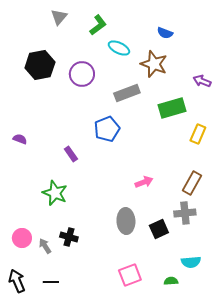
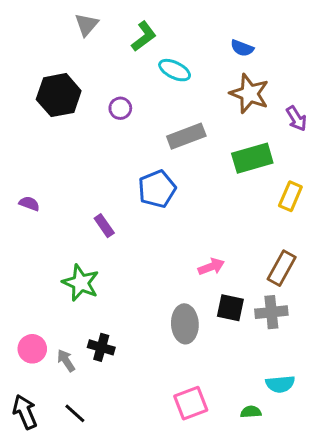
brown star: (154, 64) -> (249, 94), moved
purple circle: (82, 74) -> (120, 108), size x0.6
purple arrow: (202, 81) -> (296, 119), turned -144
black square: (159, 229) -> (230, 308), moved, turned 36
black line: (51, 282) -> (75, 413), turned 42

